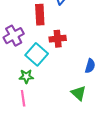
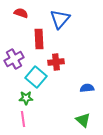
blue semicircle: (90, 66) -> (87, 88), turned -112
green triangle: (79, 93) -> (83, 120), moved

